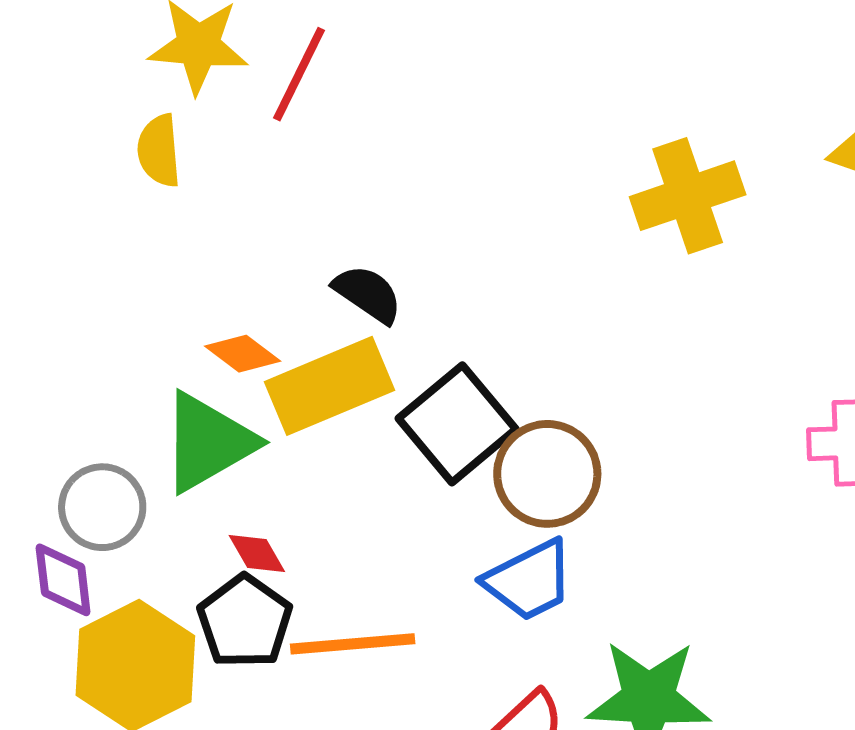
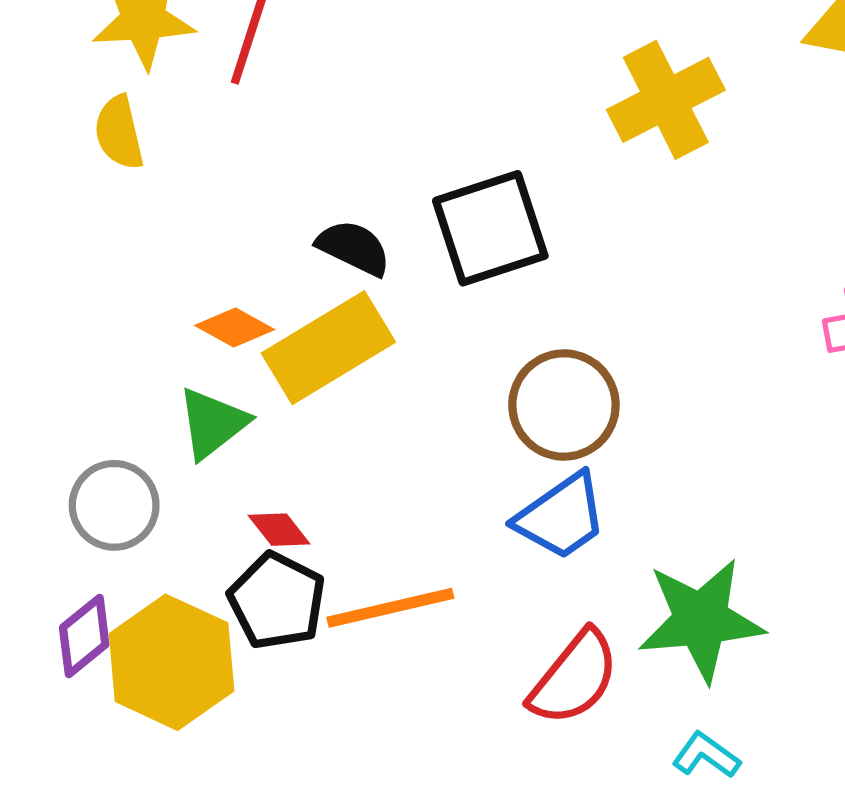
black square: (457, 424) -> (490, 228), moved, turned 30
green triangle: (208, 442) -> (213, 423), size x0.7
purple diamond: (63, 580) -> (84, 636), moved, turned 66

